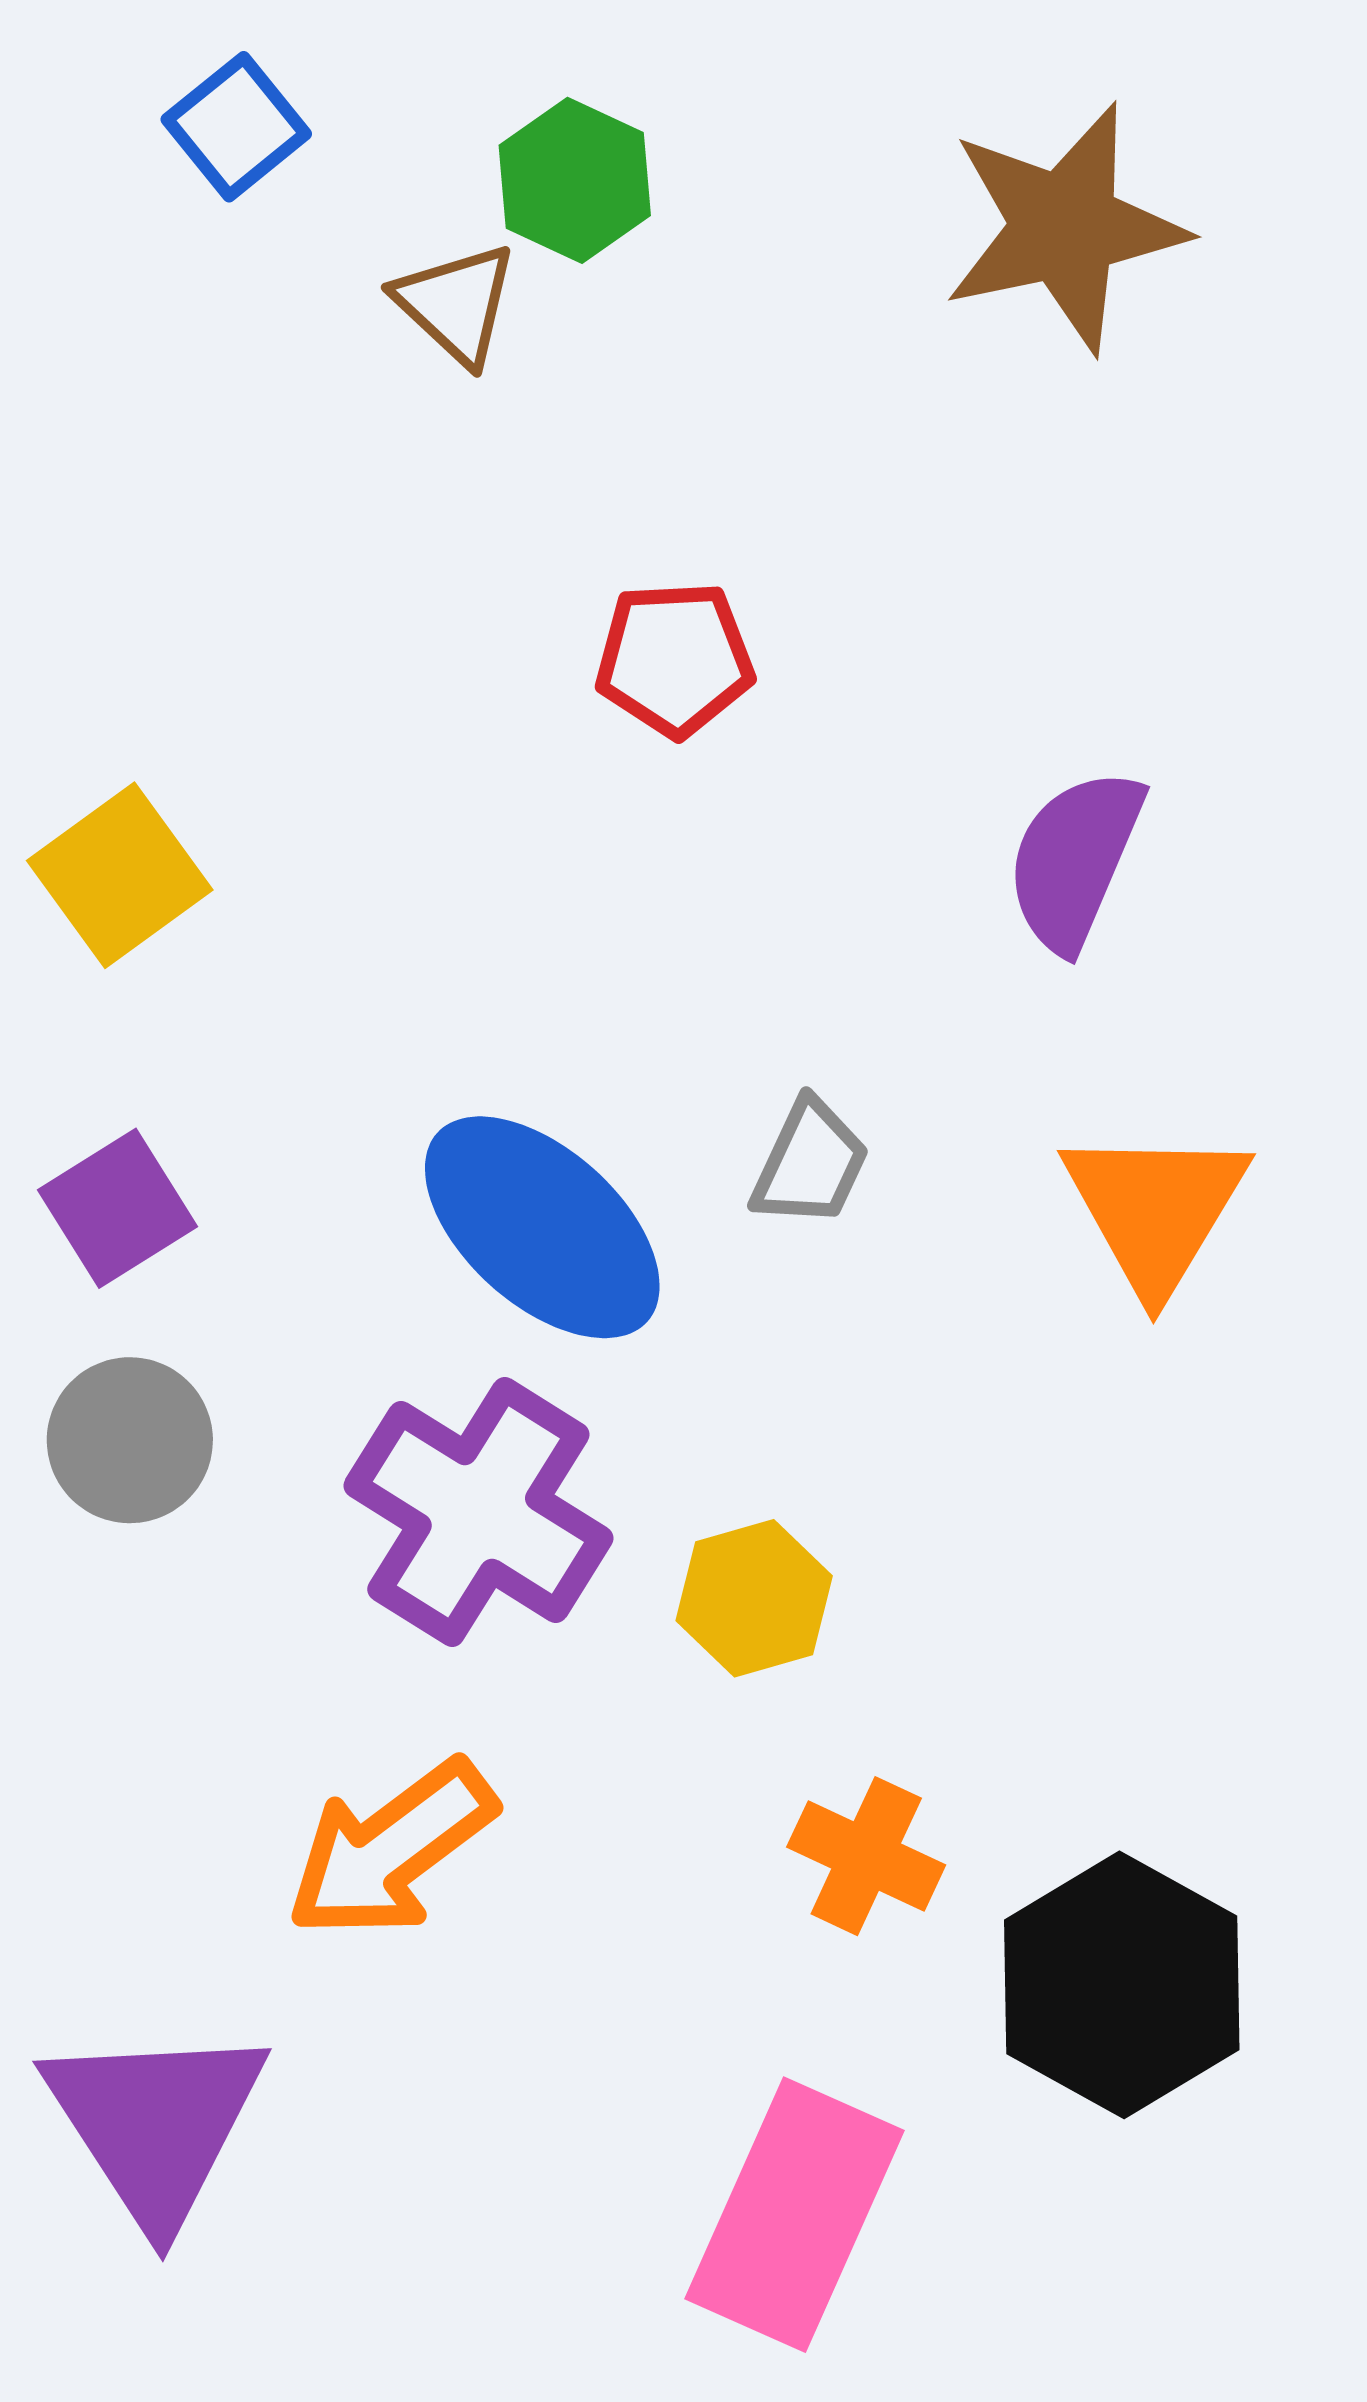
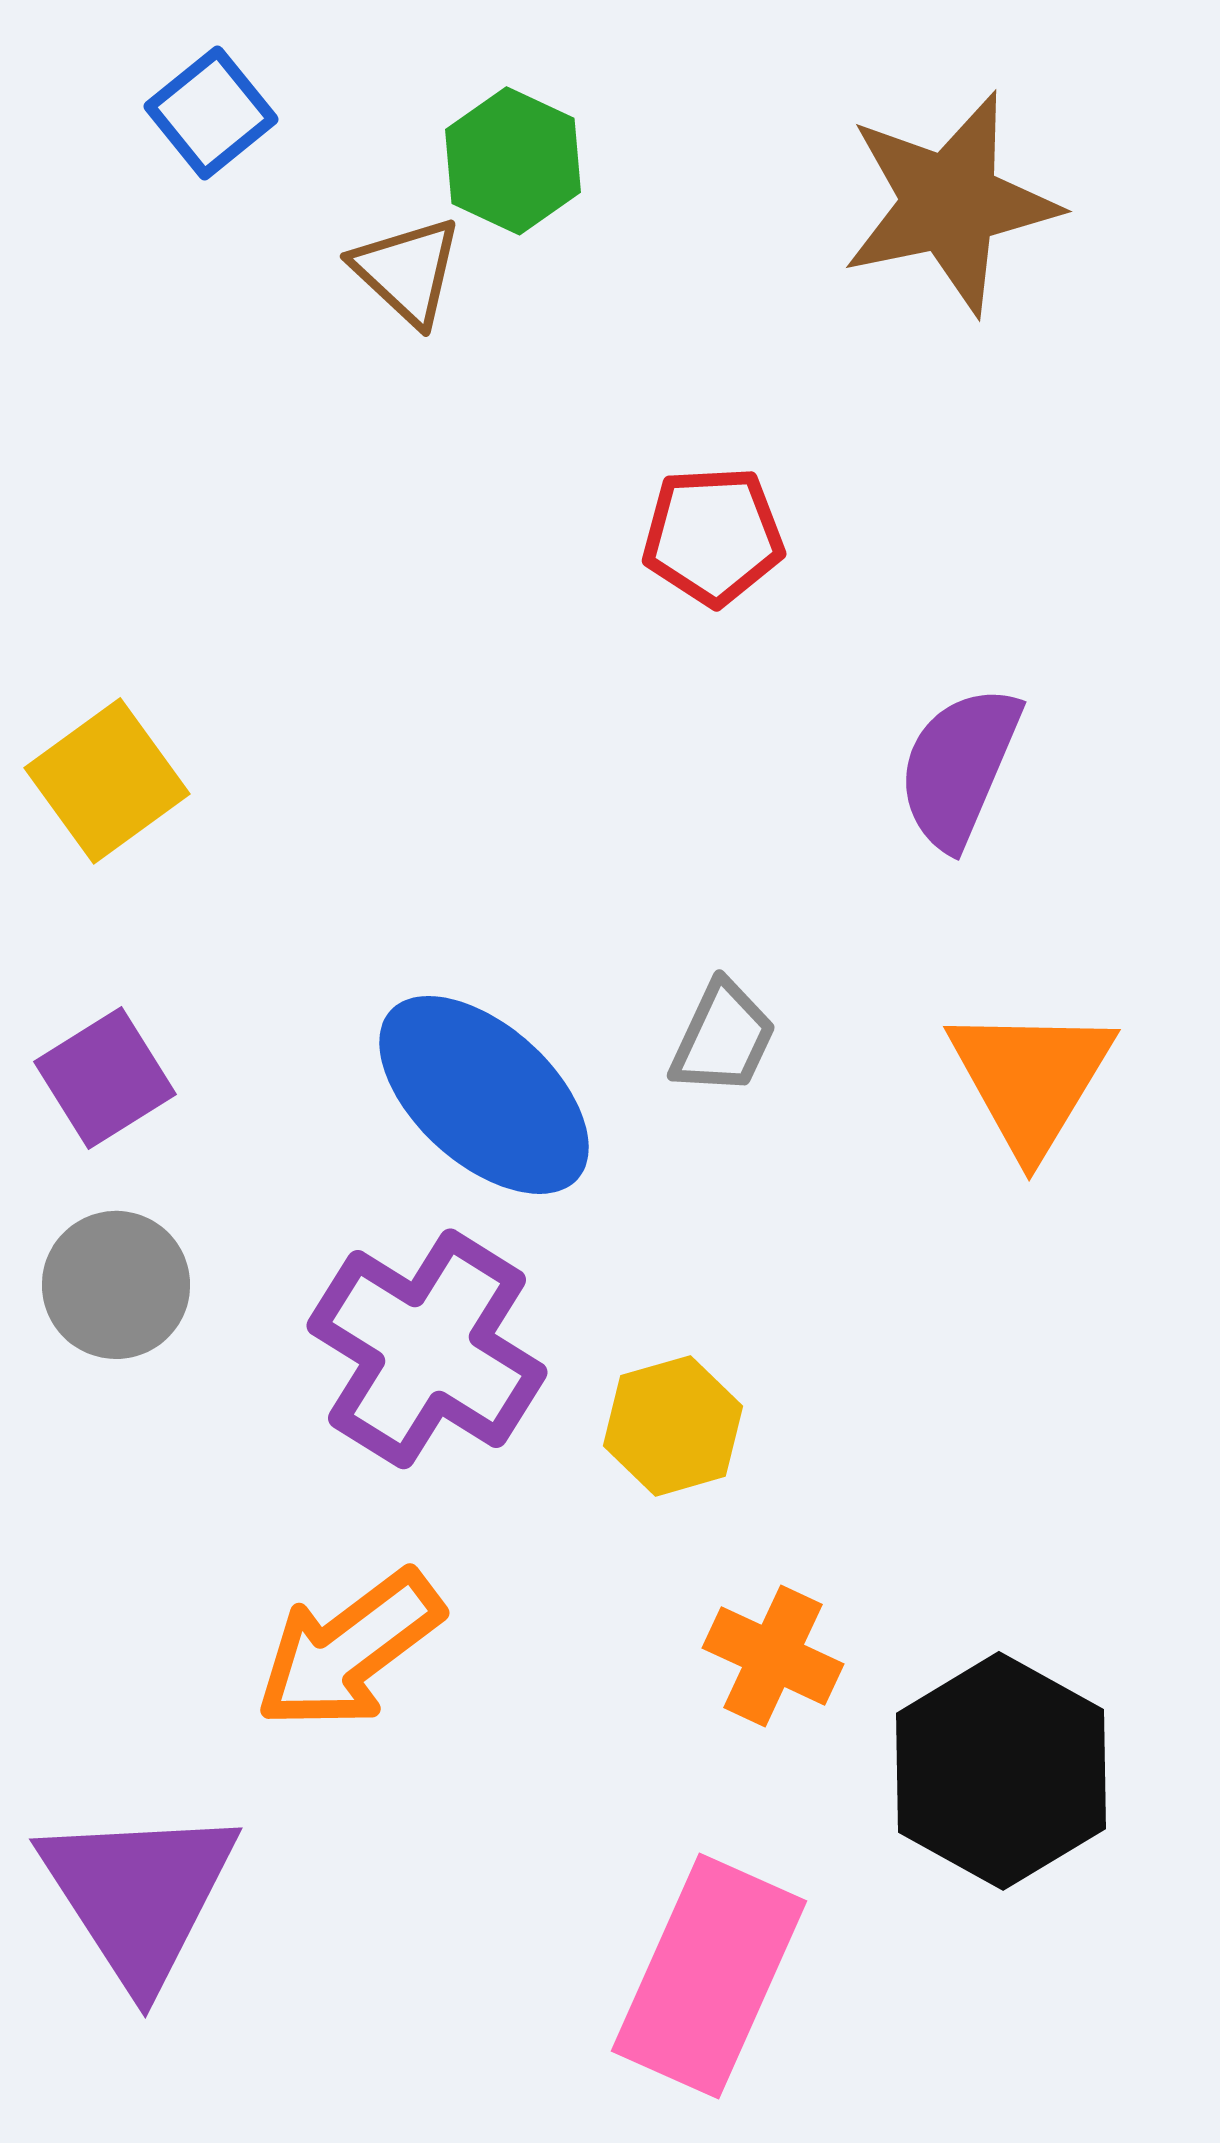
red pentagon: (675, 659) -> (713, 536), moved

